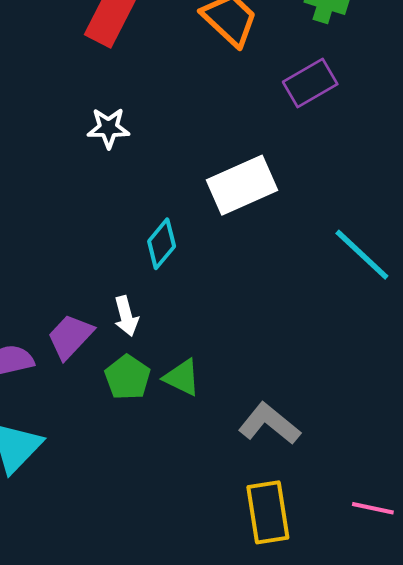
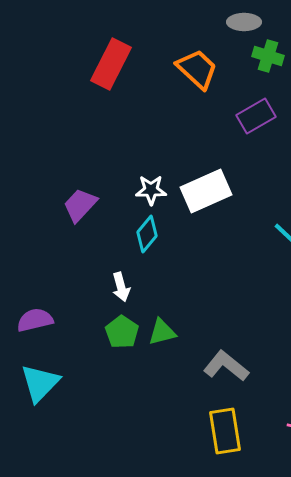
white star: (108, 128) -> (151, 190), moved
purple trapezoid: (70, 337) -> (80, 205), moved
green triangle: (182, 377) -> (162, 332), turned -40

